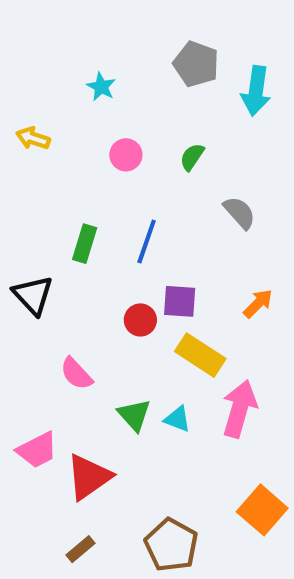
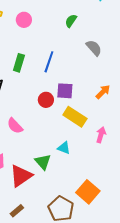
pink circle: (126, 155) -> (24, 20), moved
pink arrow: (239, 409) -> (101, 135), moved, size x0.6
green triangle: (134, 415) -> (43, 162), moved
orange square: (262, 510) -> (88, 192), moved

